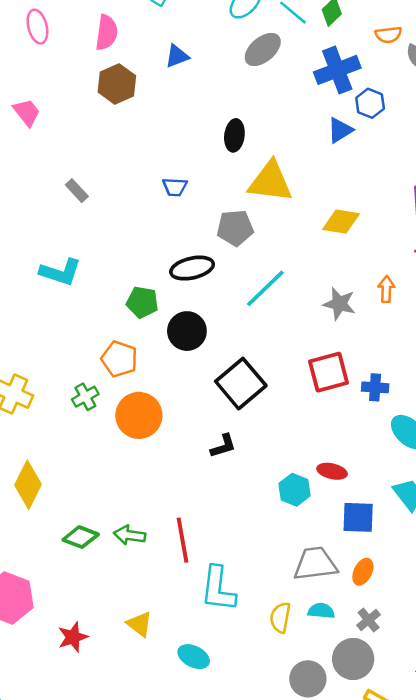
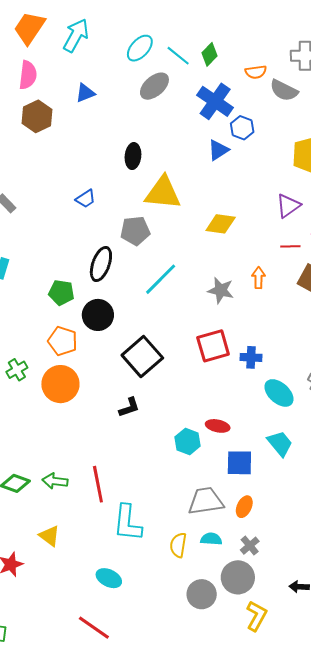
blue cross: (337, 70) -> (215, 101), turned -33
blue trapezoid: (175, 187) -> (86, 199), turned -35
black ellipse: (192, 268) -> (101, 264), turned -56
orange pentagon: (119, 359) -> (63, 341), moved
yellow triangle: (140, 624) -> (49, 536), moved

